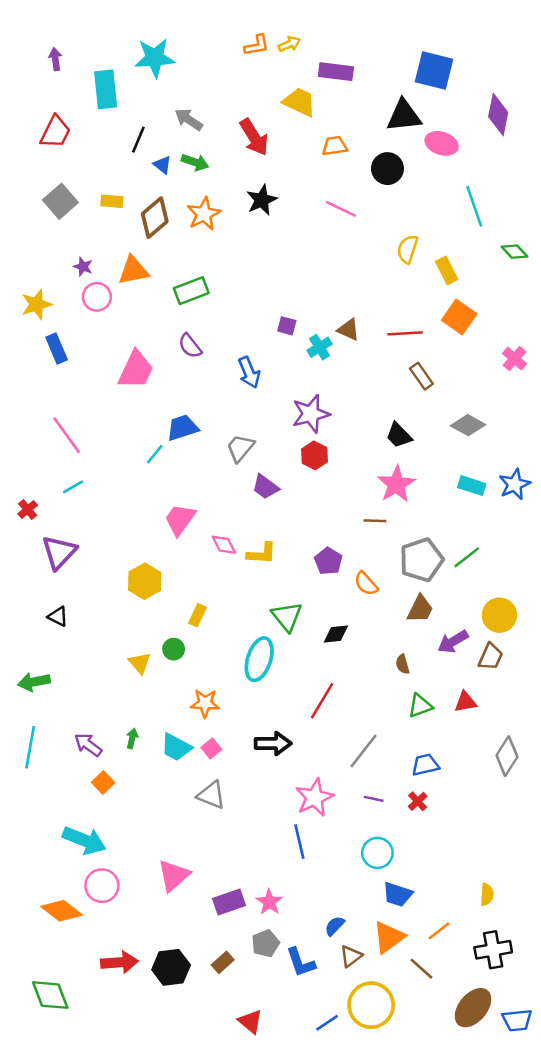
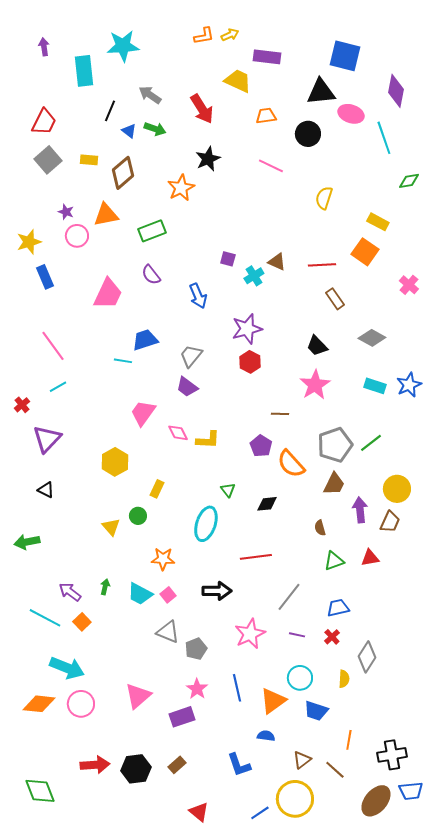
red trapezoid: (55, 132) -> (44, 122), moved
cyan line: (474, 206) -> (384, 138), moved
orange star: (204, 214) -> (181, 188), moved
green diamond: (515, 252) -> (409, 181), moved, turned -55
yellow rectangle: (447, 270) -> (378, 222), moved, turned -35
cyan line: (155, 454) -> (123, 361), turned 60
purple trapezoid: (265, 487) -> (187, 387), moved
brown line: (375, 521) -> (280, 414), moved
orange semicircle: (366, 584) -> (291, 464), size x1.4
green triangle: (287, 616) -> (228, 490), size x0.6
purple arrow: (453, 642) -> (360, 510), turned 115
red line: (322, 701) -> (256, 557), turned 52
cyan line: (30, 747) -> (45, 618), moved, turned -72
gray diamond: (507, 756) -> (367, 657), moved
blue line: (299, 842) -> (237, 688), moved
yellow semicircle: (487, 894) -> (344, 679), moved
pink star: (269, 902) -> (197, 689), moved
orange diamond: (62, 911) -> (39, 704), moved, turned -32
blue semicircle: (335, 926) -> (266, 736), turned 54
orange line: (439, 931) -> (349, 740), turned -42
orange triangle: (389, 937) -> (273, 701), moved
gray pentagon: (265, 943) -> (196, 649), moved
brown triangle: (351, 956) -> (302, 760), moved
blue trapezoid: (517, 1020) -> (411, 791), moved

